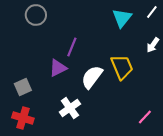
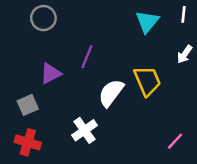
white line: (152, 12) -> (183, 14), turned -32
purple triangle: (58, 68) -> (51, 74), moved

